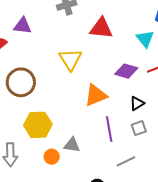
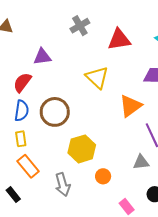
gray triangle: (72, 145) -> (141, 162), moved

